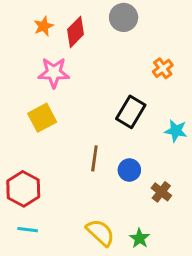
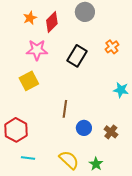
black rectangle: (131, 112) -> (77, 56), moved
blue circle: (129, 170) -> (84, 128), moved
cyan line: (28, 230) -> (28, 158), moved

